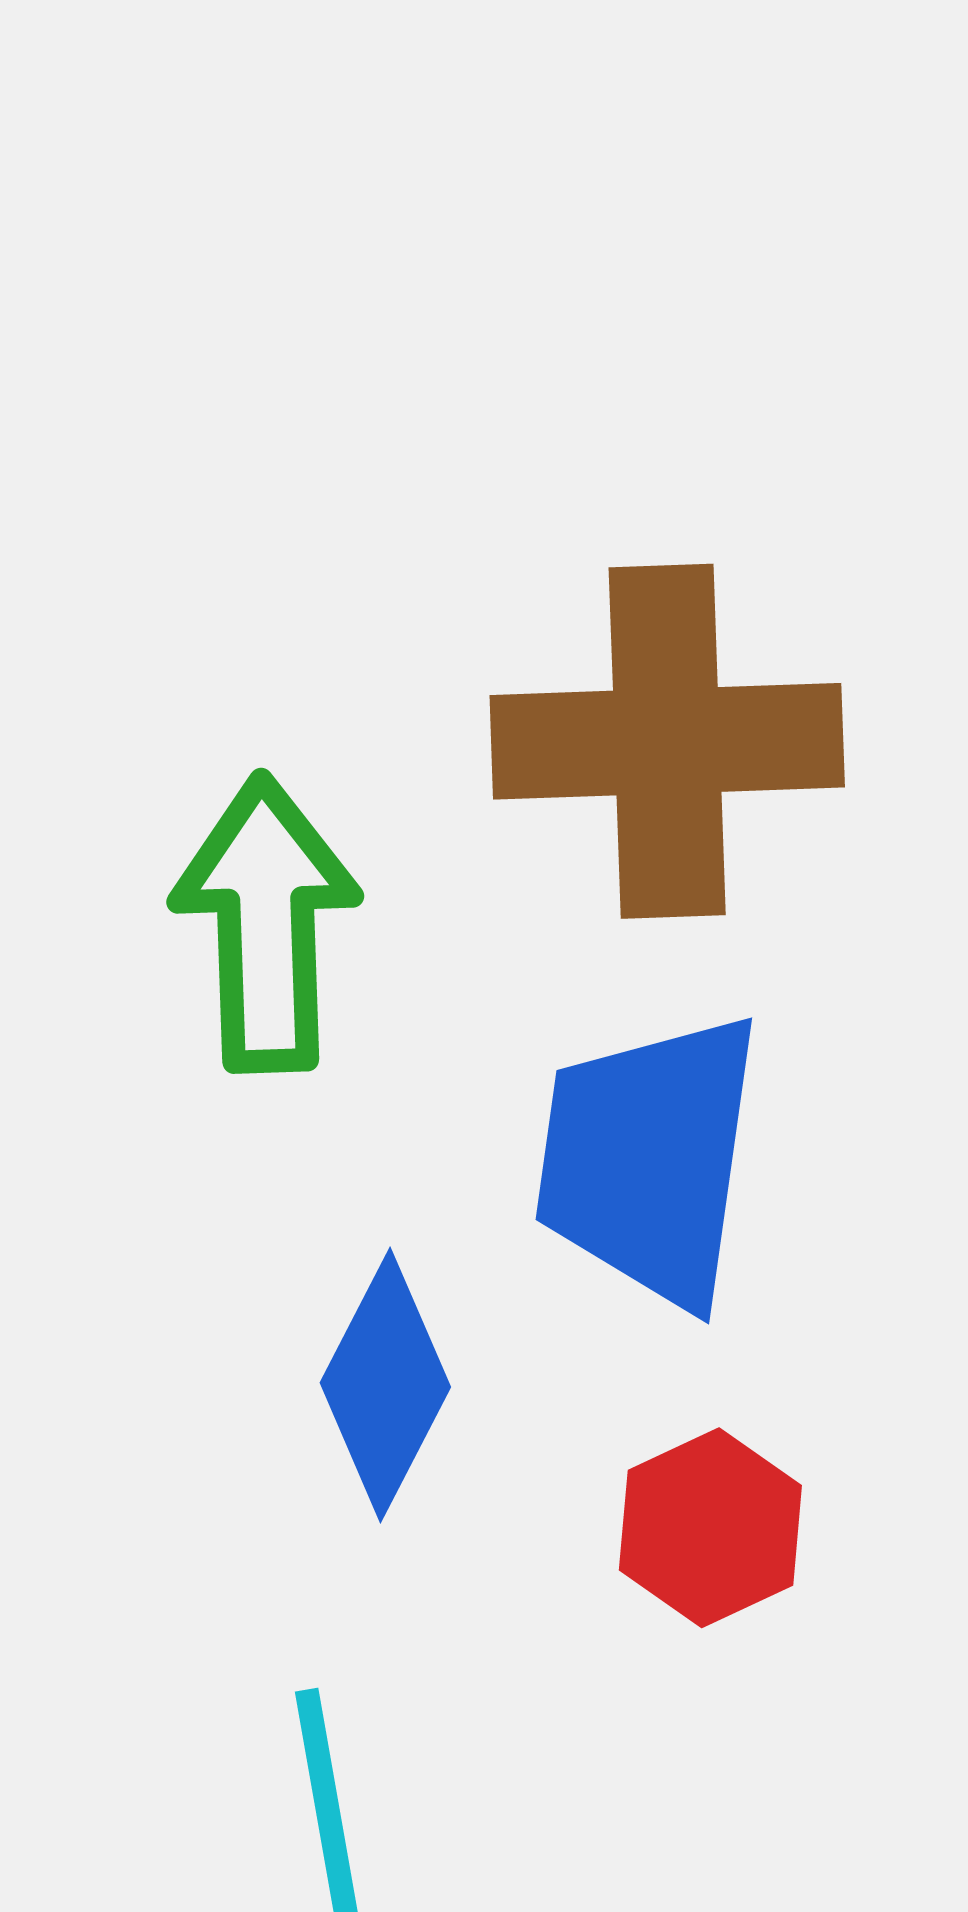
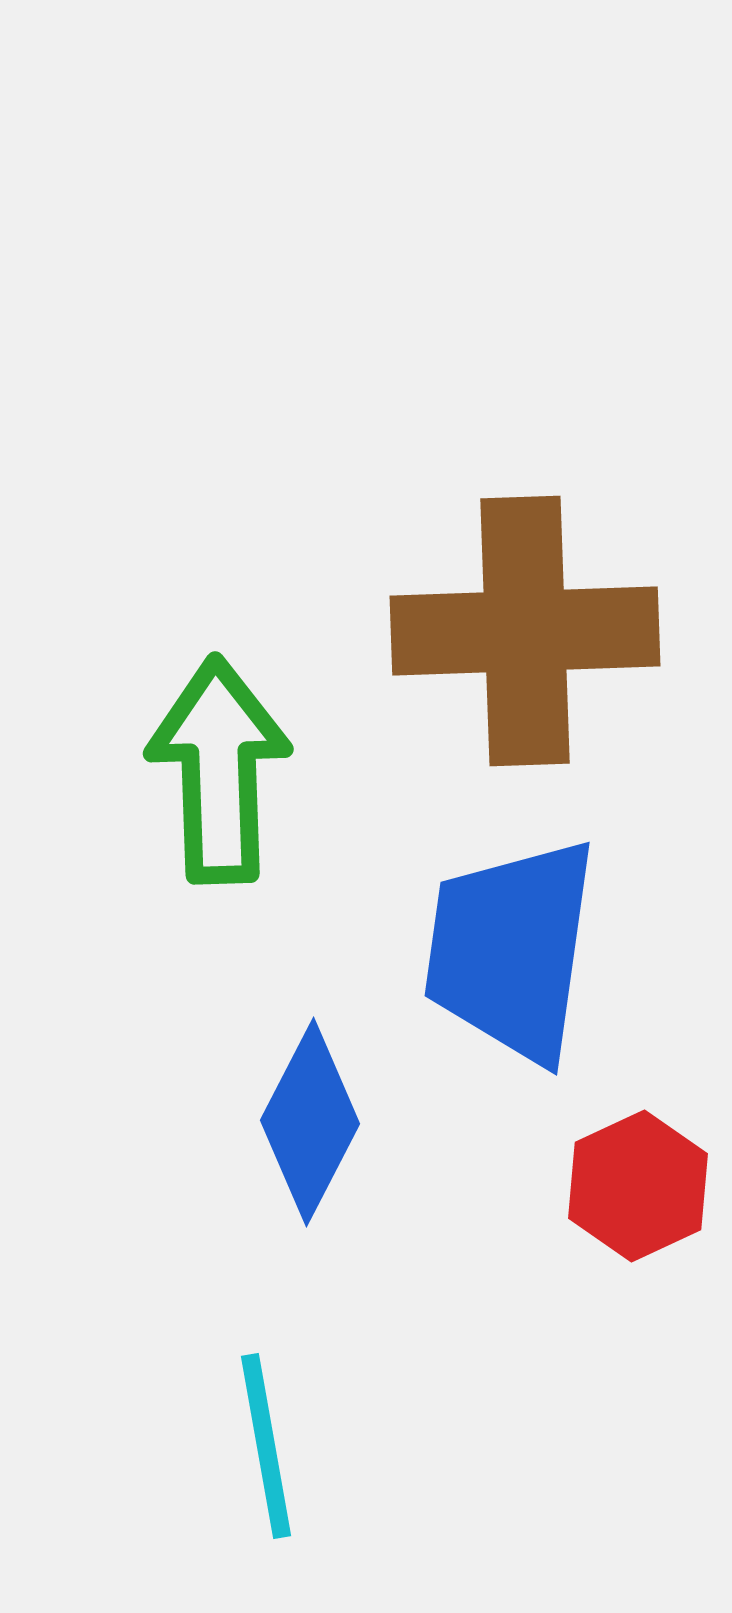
red hexagon: (710, 1528) -> (638, 1186), moved

